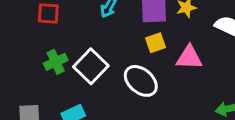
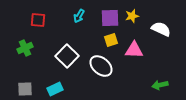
green cross: (56, 62) -> (25, 48), moved

